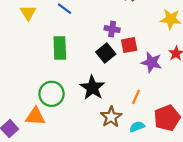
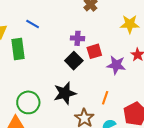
green rectangle: (60, 48) -> (18, 49), moved
black star: (92, 88) -> (65, 93), turned 30

